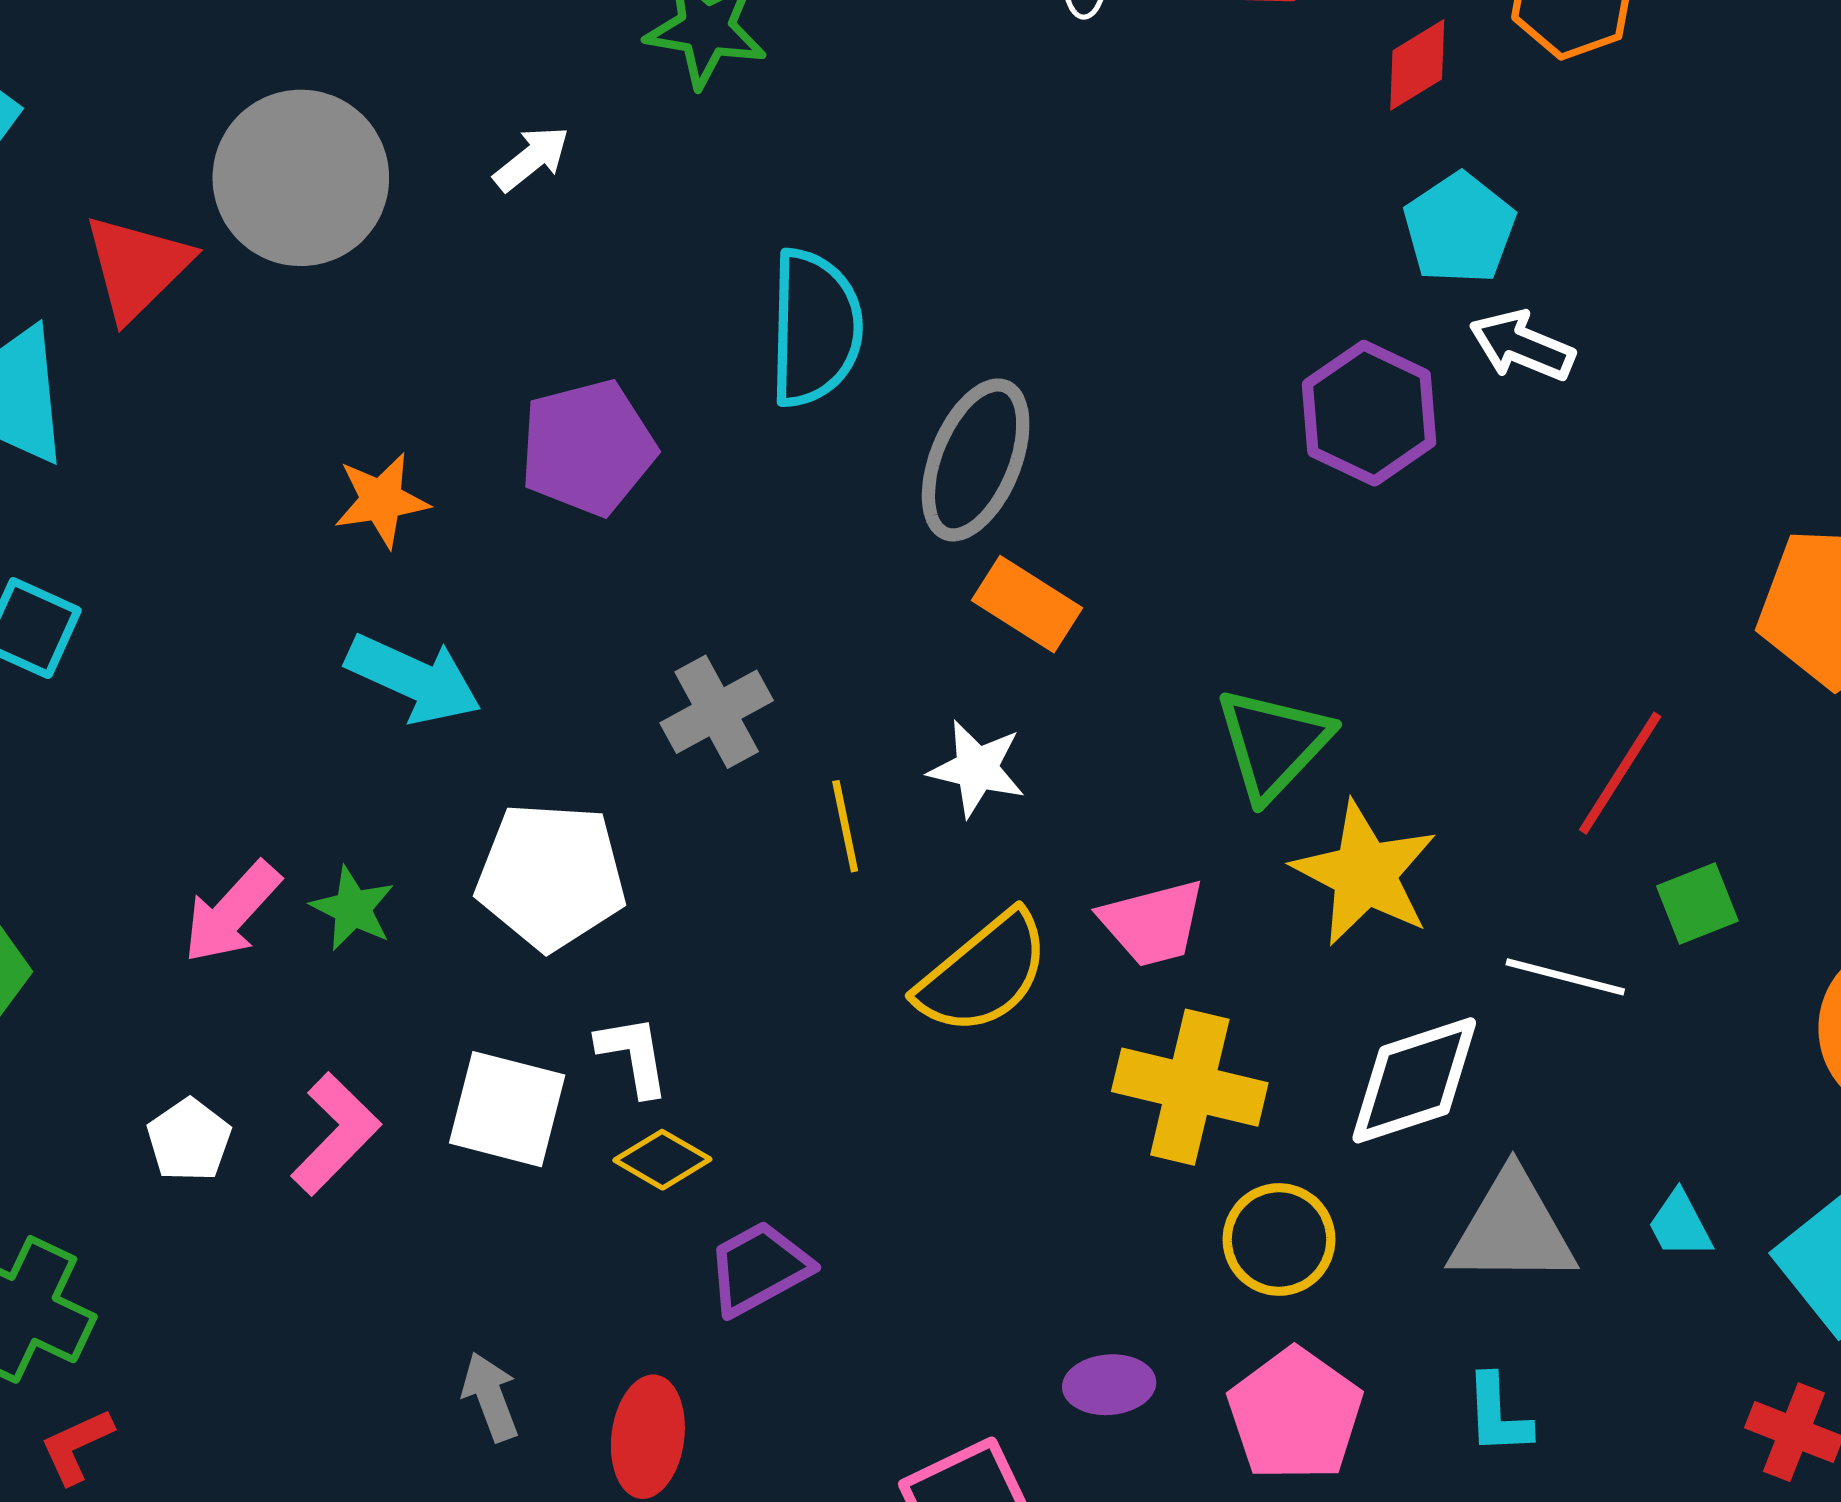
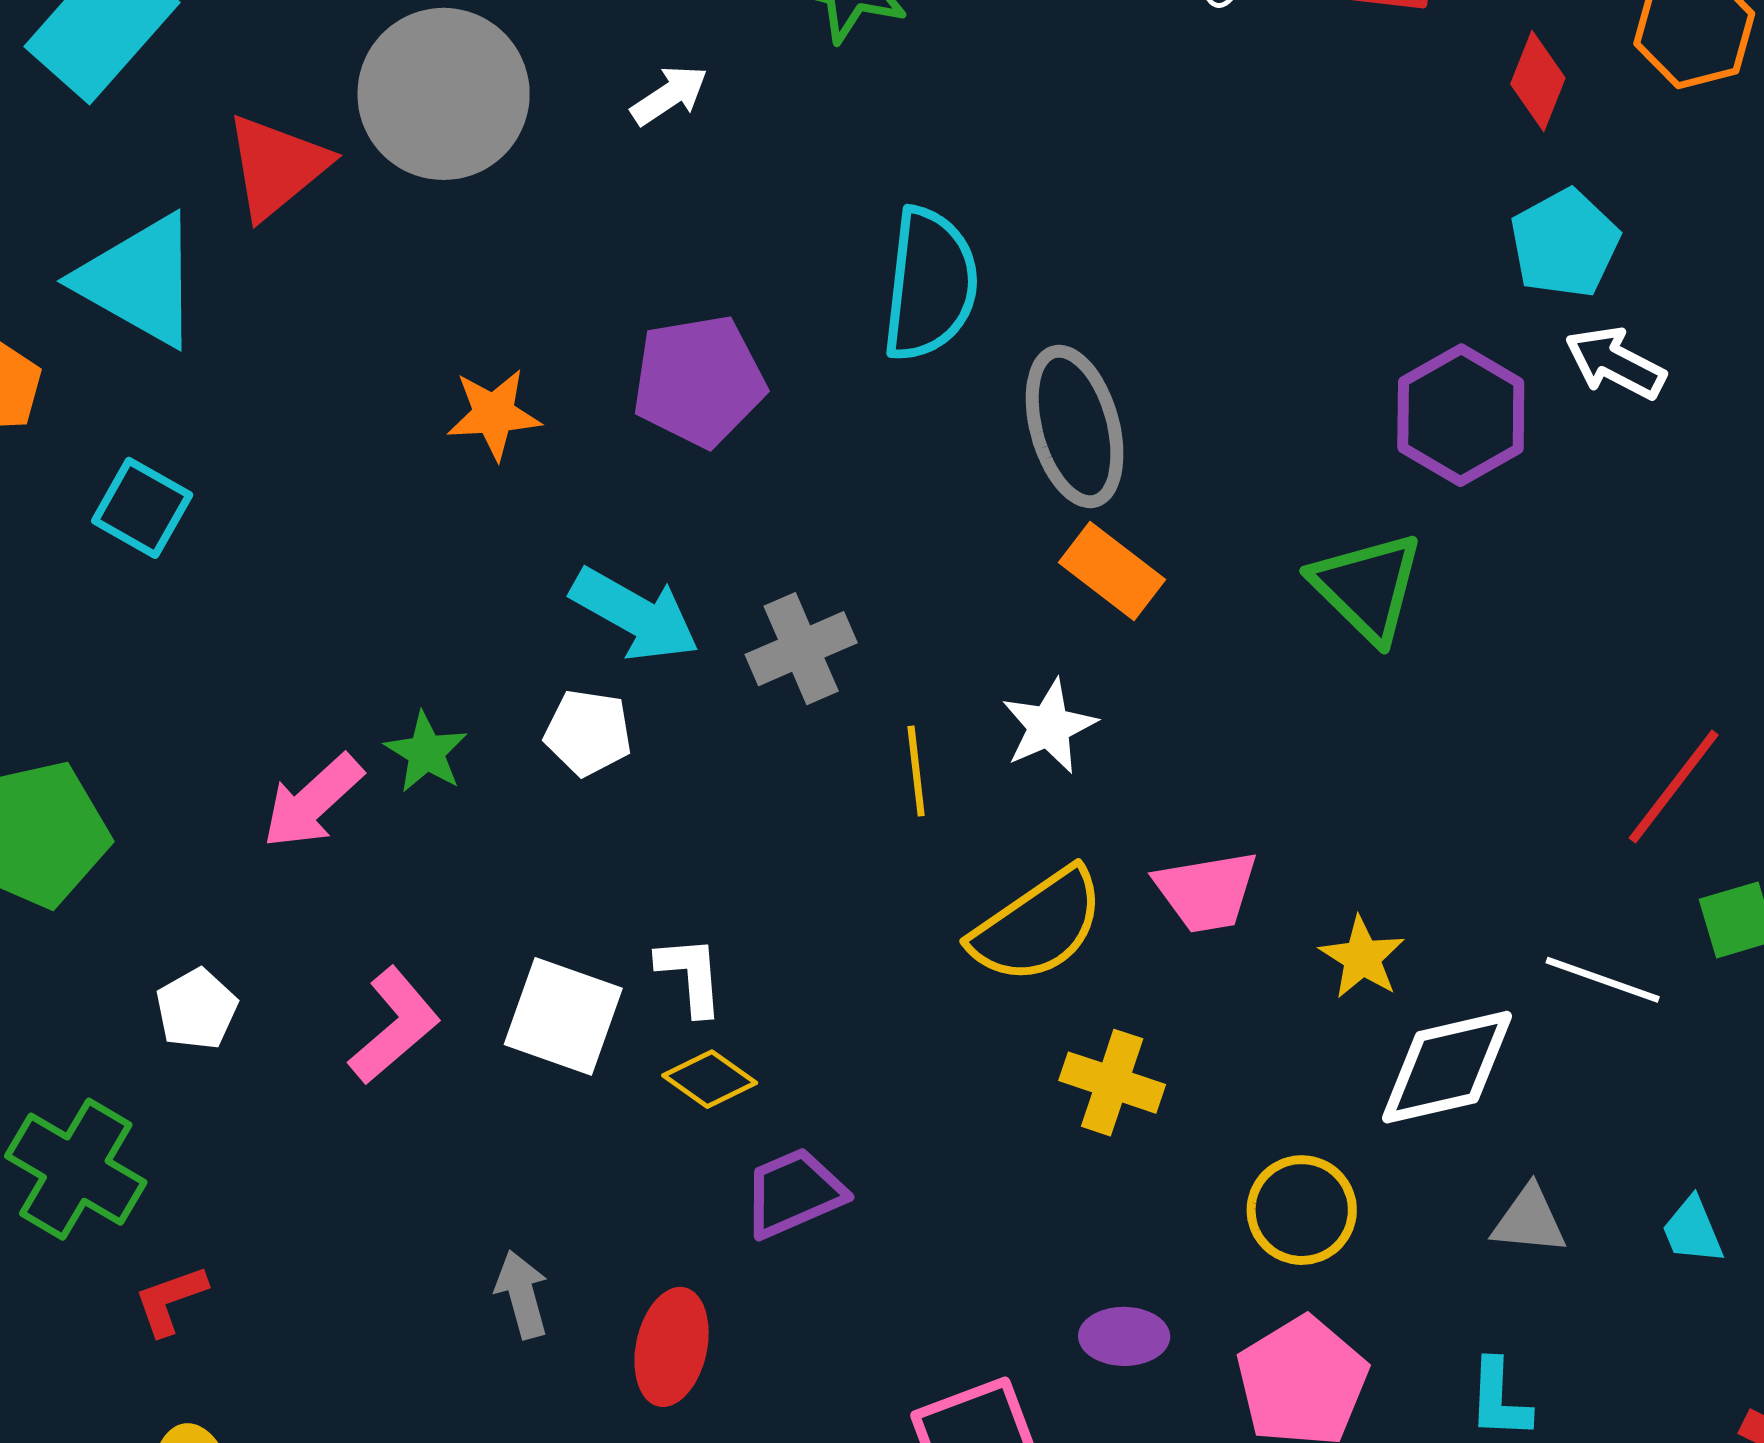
red diamond: (1417, 65) -> (1538, 81), turned -42
gray ellipse: (976, 460) -> (1075, 426), turned -43
cyan arrow: (414, 679) -> (635, 615), moved
green triangle: (1273, 743) -> (1367, 587), moved, turned -34
white star: (977, 769) -> (1049, 726), turned 30
yellow star: (1365, 874) -> (1362, 958), moved, size x0.6
white pentagon: (551, 876) -> (588, 733), moved, size x0.6
green star: (353, 908) -> (426, 752), moved
yellow cross: (1190, 1087) -> (1112, 1083), moved, size x0.7
white pentagon: (189, 1140) -> (197, 1009), moved
gray triangle: (1512, 1229) -> (1529, 1220), size x0.6
red L-shape: (76, 1446) -> (170, 1300), moved

